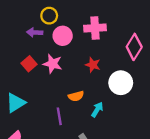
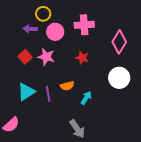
white circle: (121, 83) -> (119, 78), moved
cyan triangle: (16, 103) -> (26, 92), moved
purple line: (59, 116) -> (48, 94), moved

